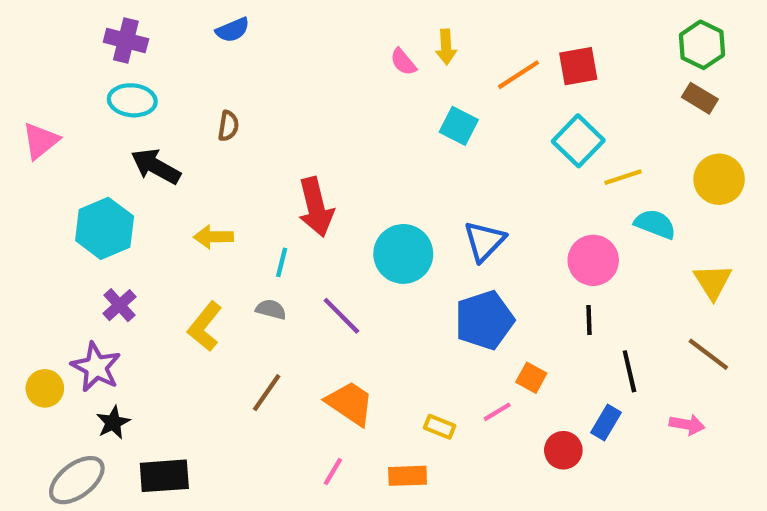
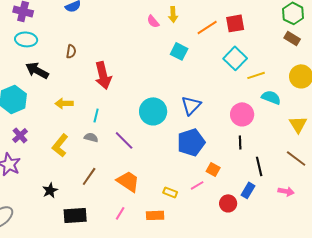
red arrow: (316, 207) -> (103, 75), moved
black star: (113, 422) -> (50, 190), moved
black rectangle: (164, 476) -> (75, 215), moved

